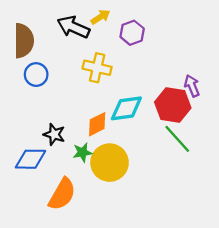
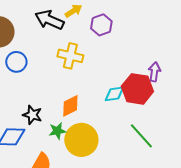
purple arrow: (192, 86) -> (154, 72), turned 30
cyan diamond: (126, 108) -> (114, 94), moved, size x0.7
green line: (177, 139) -> (141, 136), moved

